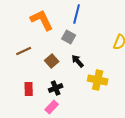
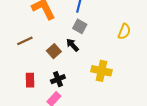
gray square: (69, 37) -> (80, 26), moved
black arrow: (78, 61) -> (72, 45), moved

